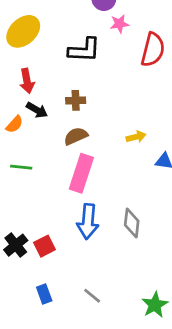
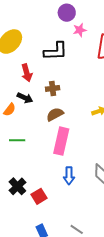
red arrow: (27, 81) -> (27, 73), moved
blue arrow: (88, 222) -> (69, 176), size x0.7
black cross: (16, 245) -> (17, 186), moved

